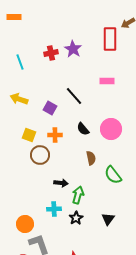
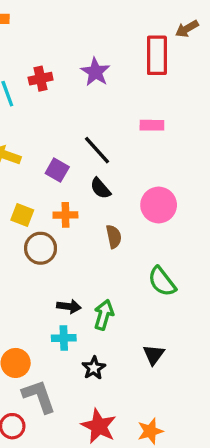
red cross: (51, 53) -> (41, 79), moved
black semicircle: (83, 129) -> (100, 188), moved
brown semicircle: (91, 158) -> (114, 237), moved
black arrow: (61, 183) -> (69, 306), moved
black star: (76, 218) -> (94, 368), moved

